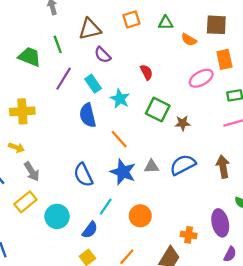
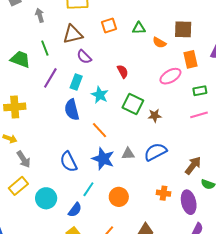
cyan rectangle: (93, 84) -> (76, 82), turned 56
brown arrow: (223, 167) -> (193, 165), moved, turned 48
orange cross: (189, 235) -> (164, 193), moved

